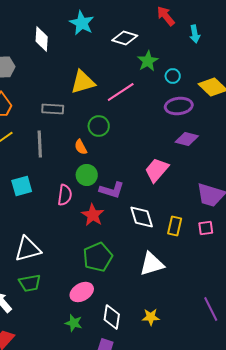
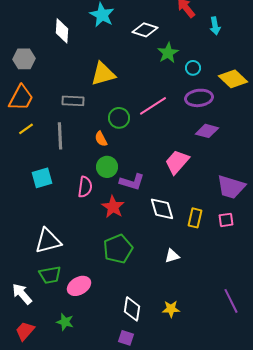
pink line: (121, 92) -> (153, 106), moved
white triangle: (152, 264) -> (172, 256), size x0.6
pink ellipse: (82, 292) -> (79, 286), moved
green star: (74, 323) -> (65, 322), moved

